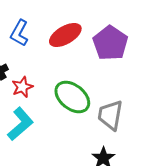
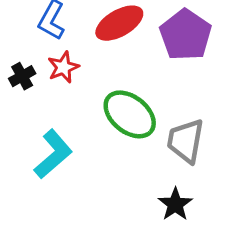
red star: (22, 87) -> (63, 67), moved

